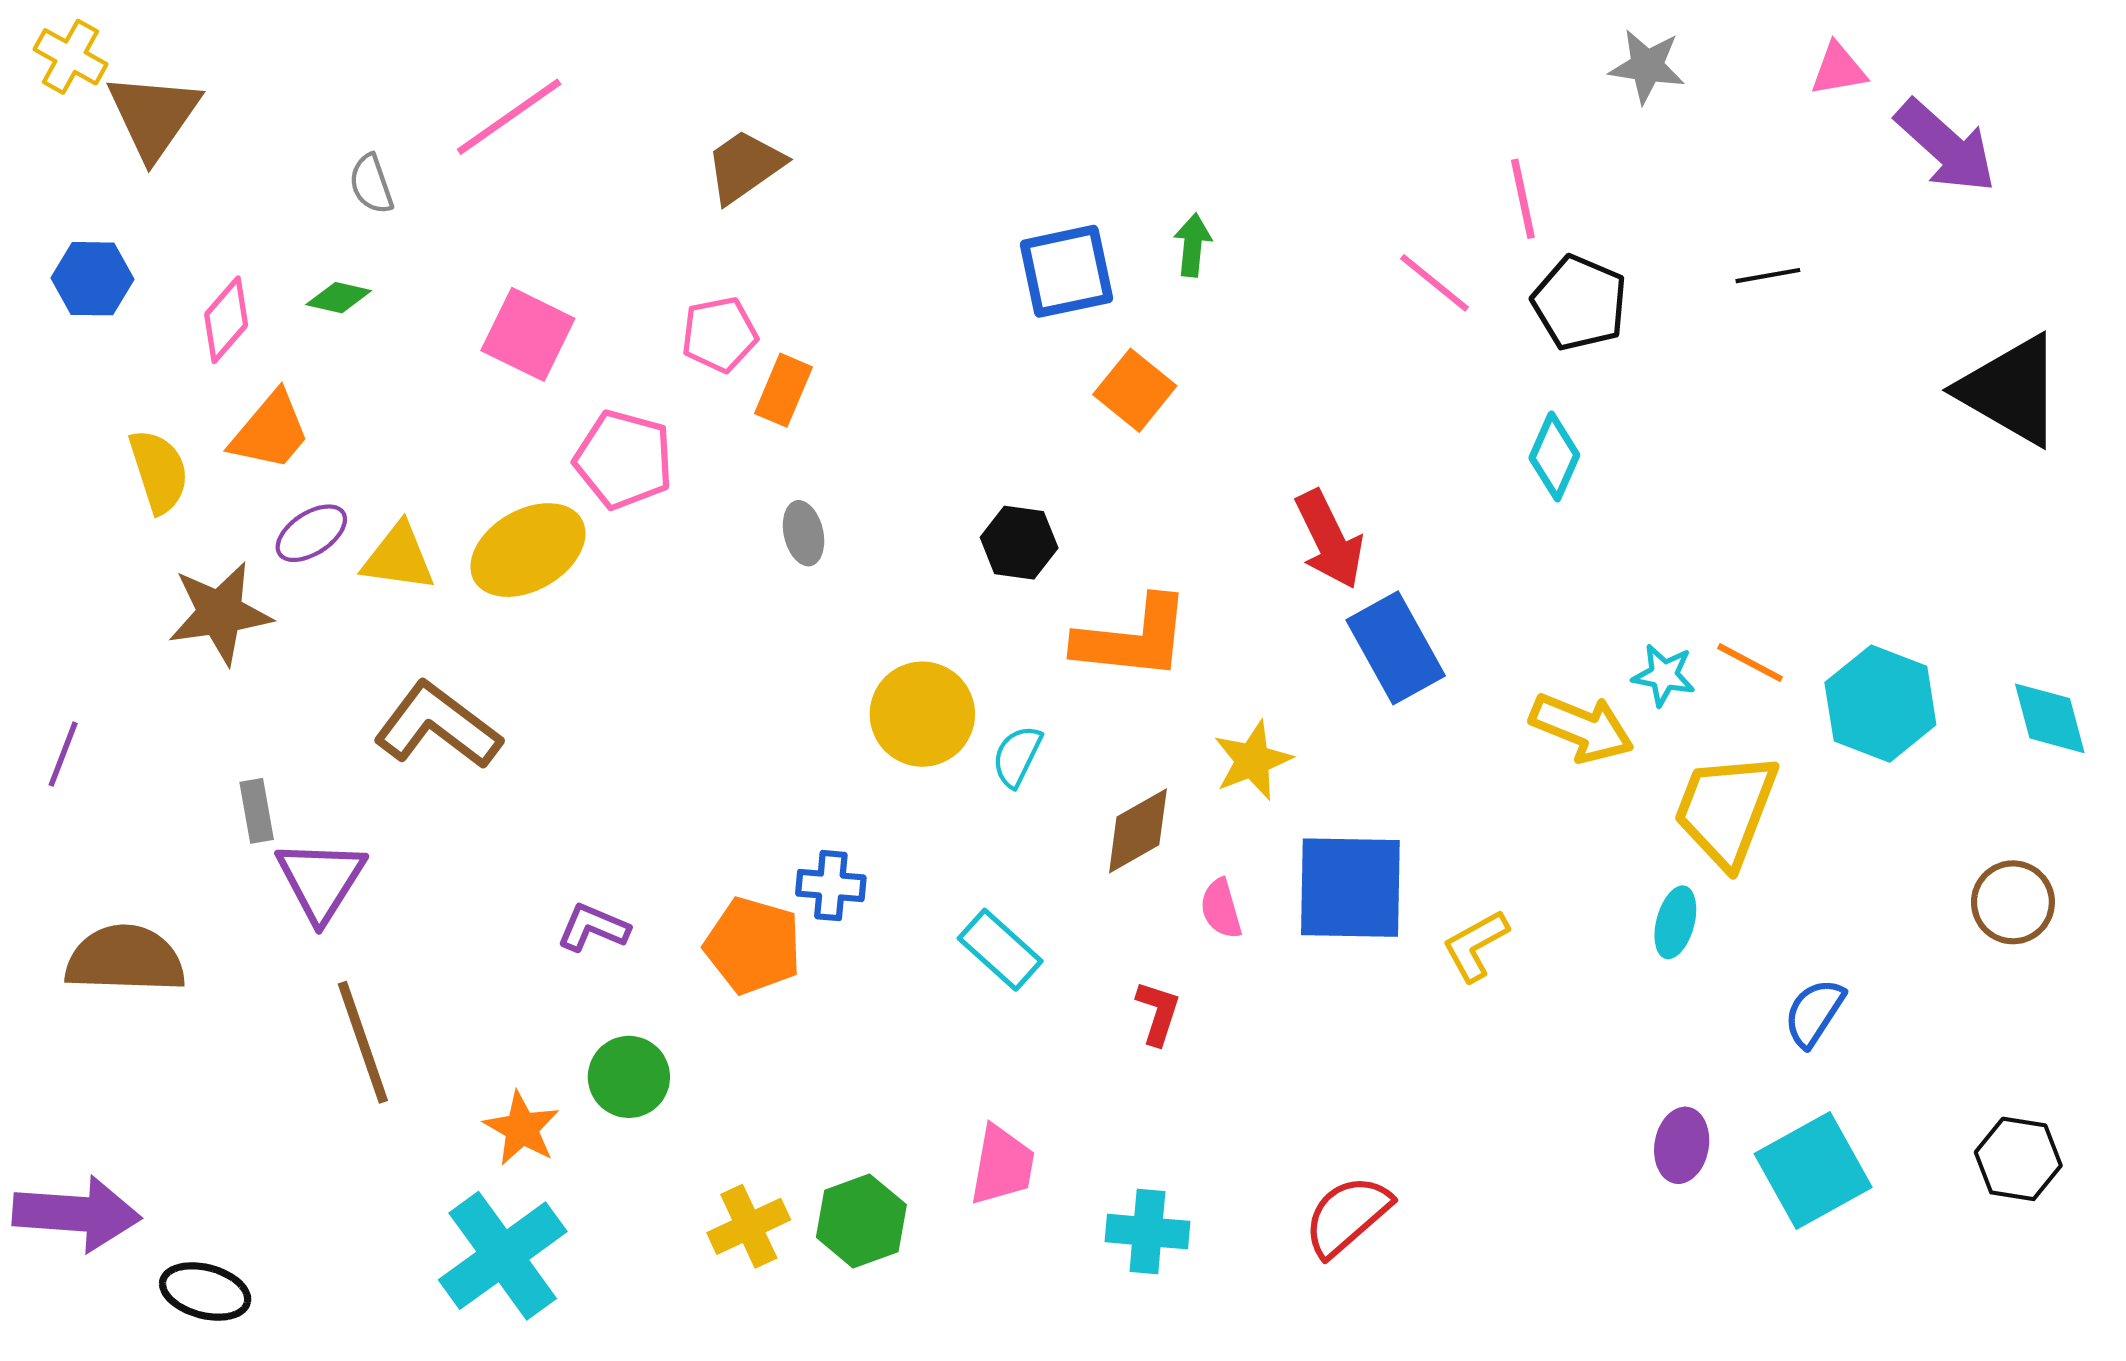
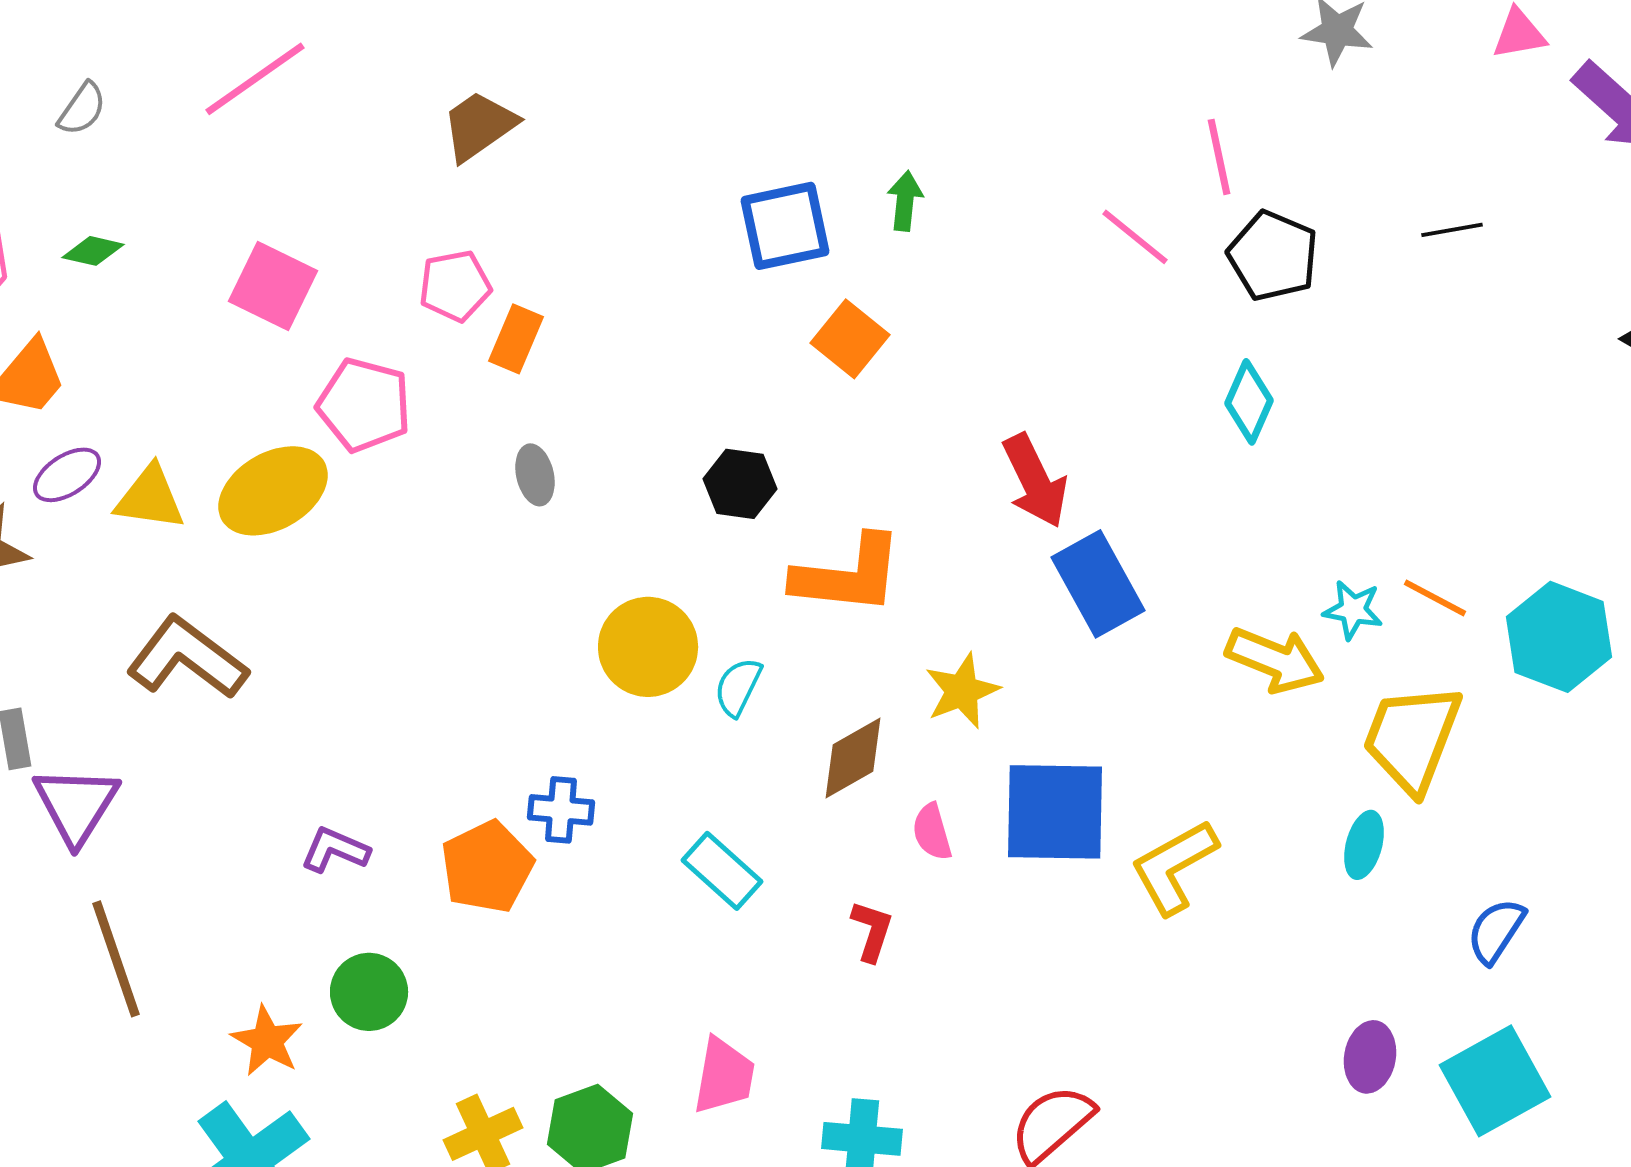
gray semicircle: (371, 184) -> (82, 109), moved, turned -126
orange pentagon: (753, 945) -> (487, 867), turned 30
yellow L-shape: (1476, 945) -> (1174, 867), size x1.4

